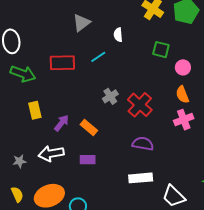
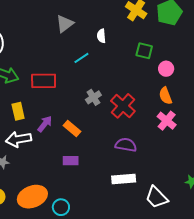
red rectangle: (62, 63) -> (44, 81), moved
pink cross: (184, 120) -> (167, 121), turned -30
white arrow: (51, 154) -> (18, 139), moved

